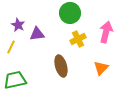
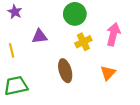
purple star: (18, 25) -> (15, 12), moved
yellow line: (11, 47) -> (12, 50), turned -40

